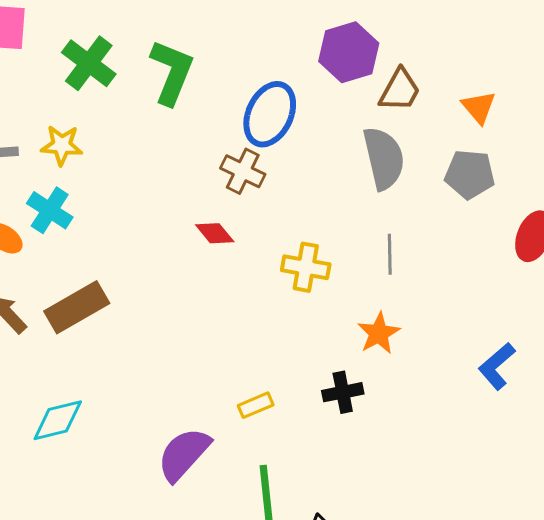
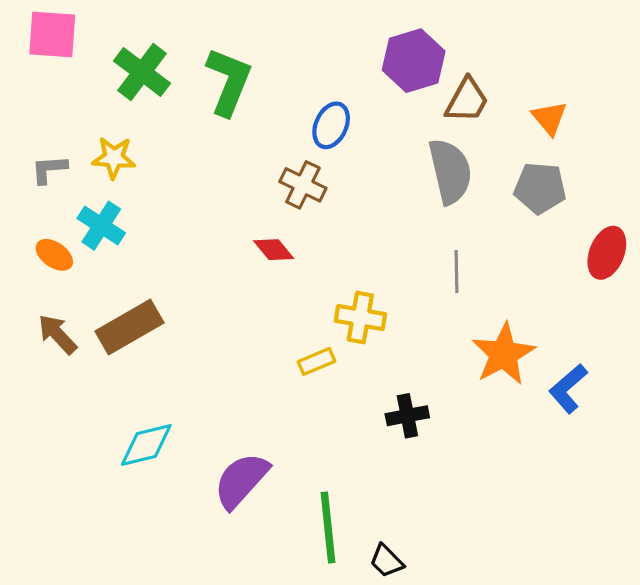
blue ellipse: (270, 114) -> (331, 125), size x0.7
yellow cross: (306, 267) -> (360, 318), moved
orange star: (379, 333) -> (503, 354), moved, size x1.4
yellow rectangle: (256, 405) -> (316, 361), moved
cyan diamond: (58, 420) -> (146, 445), moved

